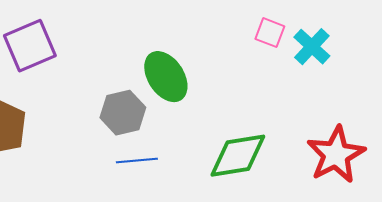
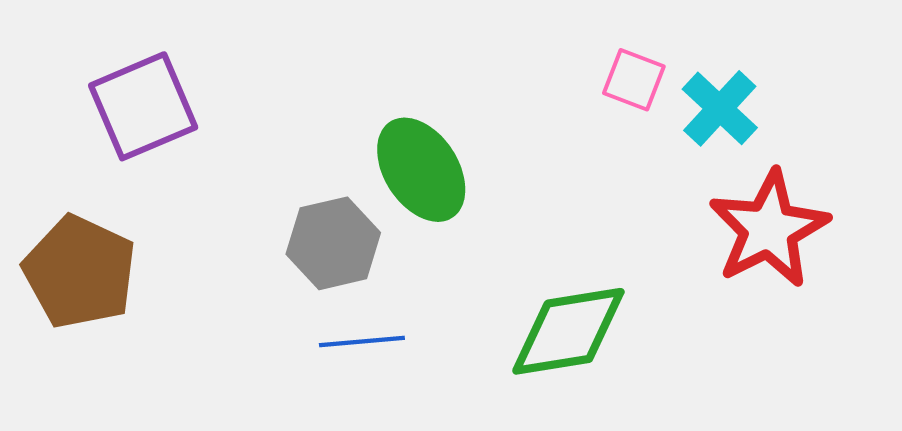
red star: (336, 155) -> (769, 229), moved

